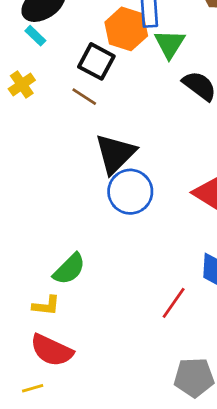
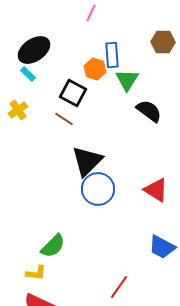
orange hexagon: (126, 29) -> (95, 69), size x0.7
red line: (174, 303) -> (119, 287), moved

